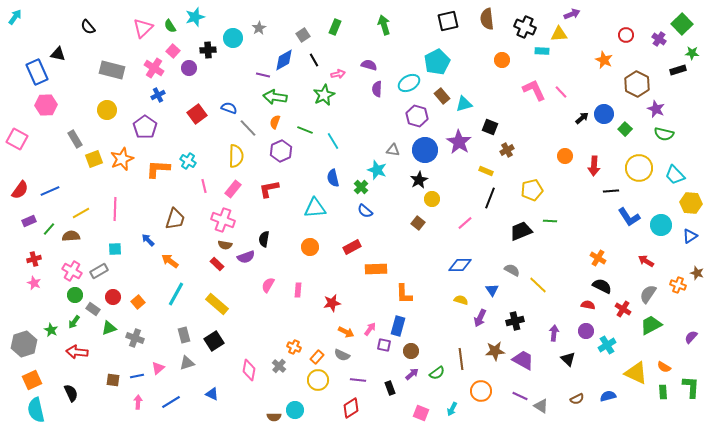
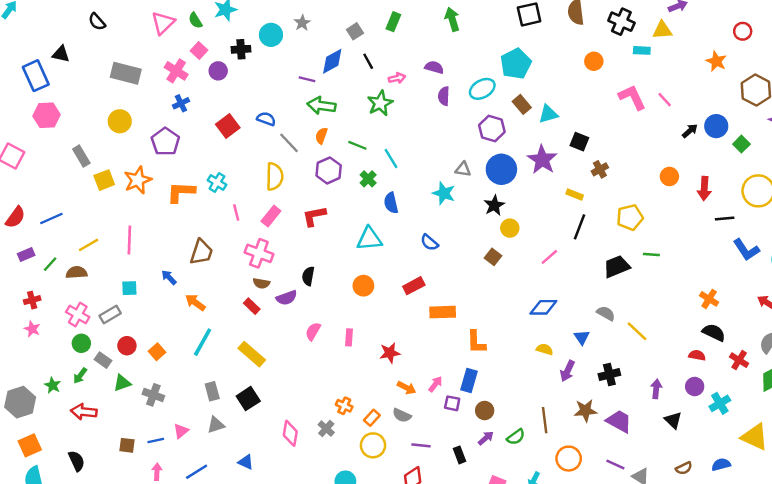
green cross: (361, 187) -> (368, 179), moved

